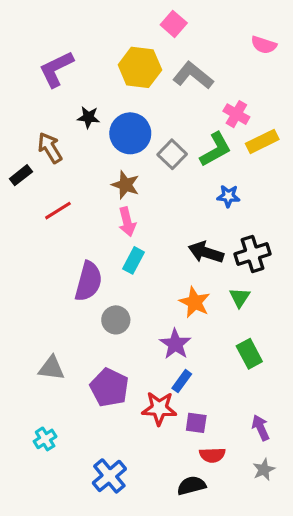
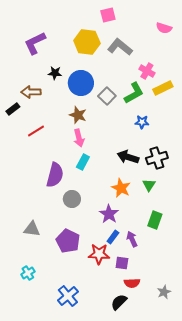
pink square: (174, 24) -> (108, 15), turned 35
brown arrow: (50, 148) -> (31, 92), turned -60
green rectangle: (249, 354) -> (155, 220), turned 48
purple arrow: (261, 428) -> (132, 239), moved
black semicircle: (191, 486) -> (119, 302), turned -30

